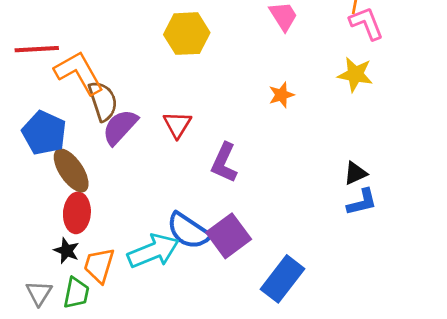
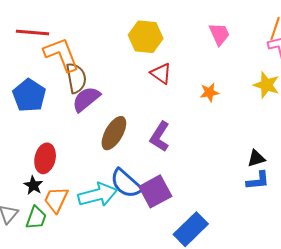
red triangle: (177, 125) -> (161, 73), moved, turned -35
brown ellipse: (71, 170) -> (114, 133), moved, turned 56

